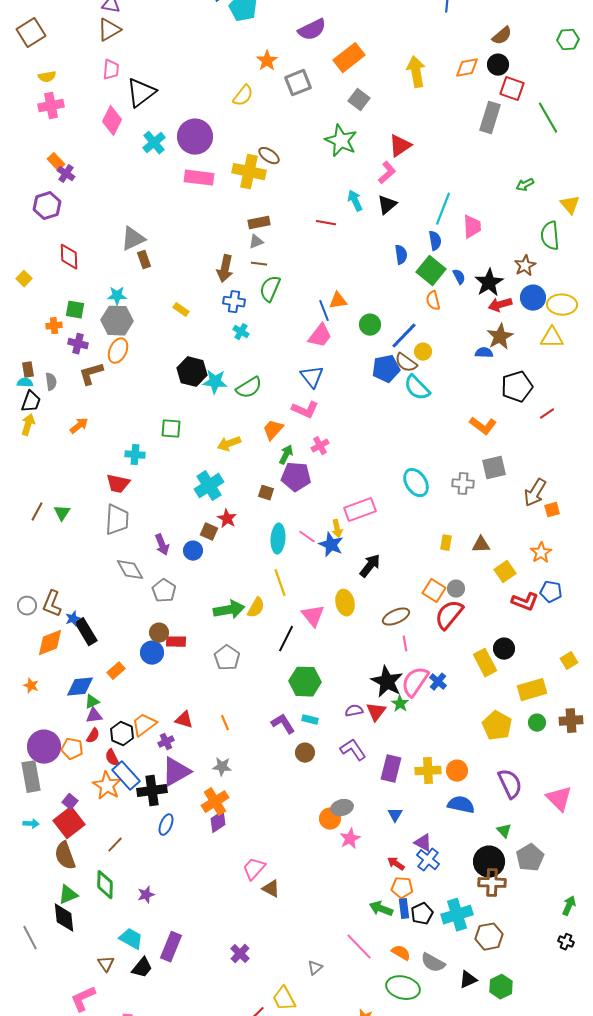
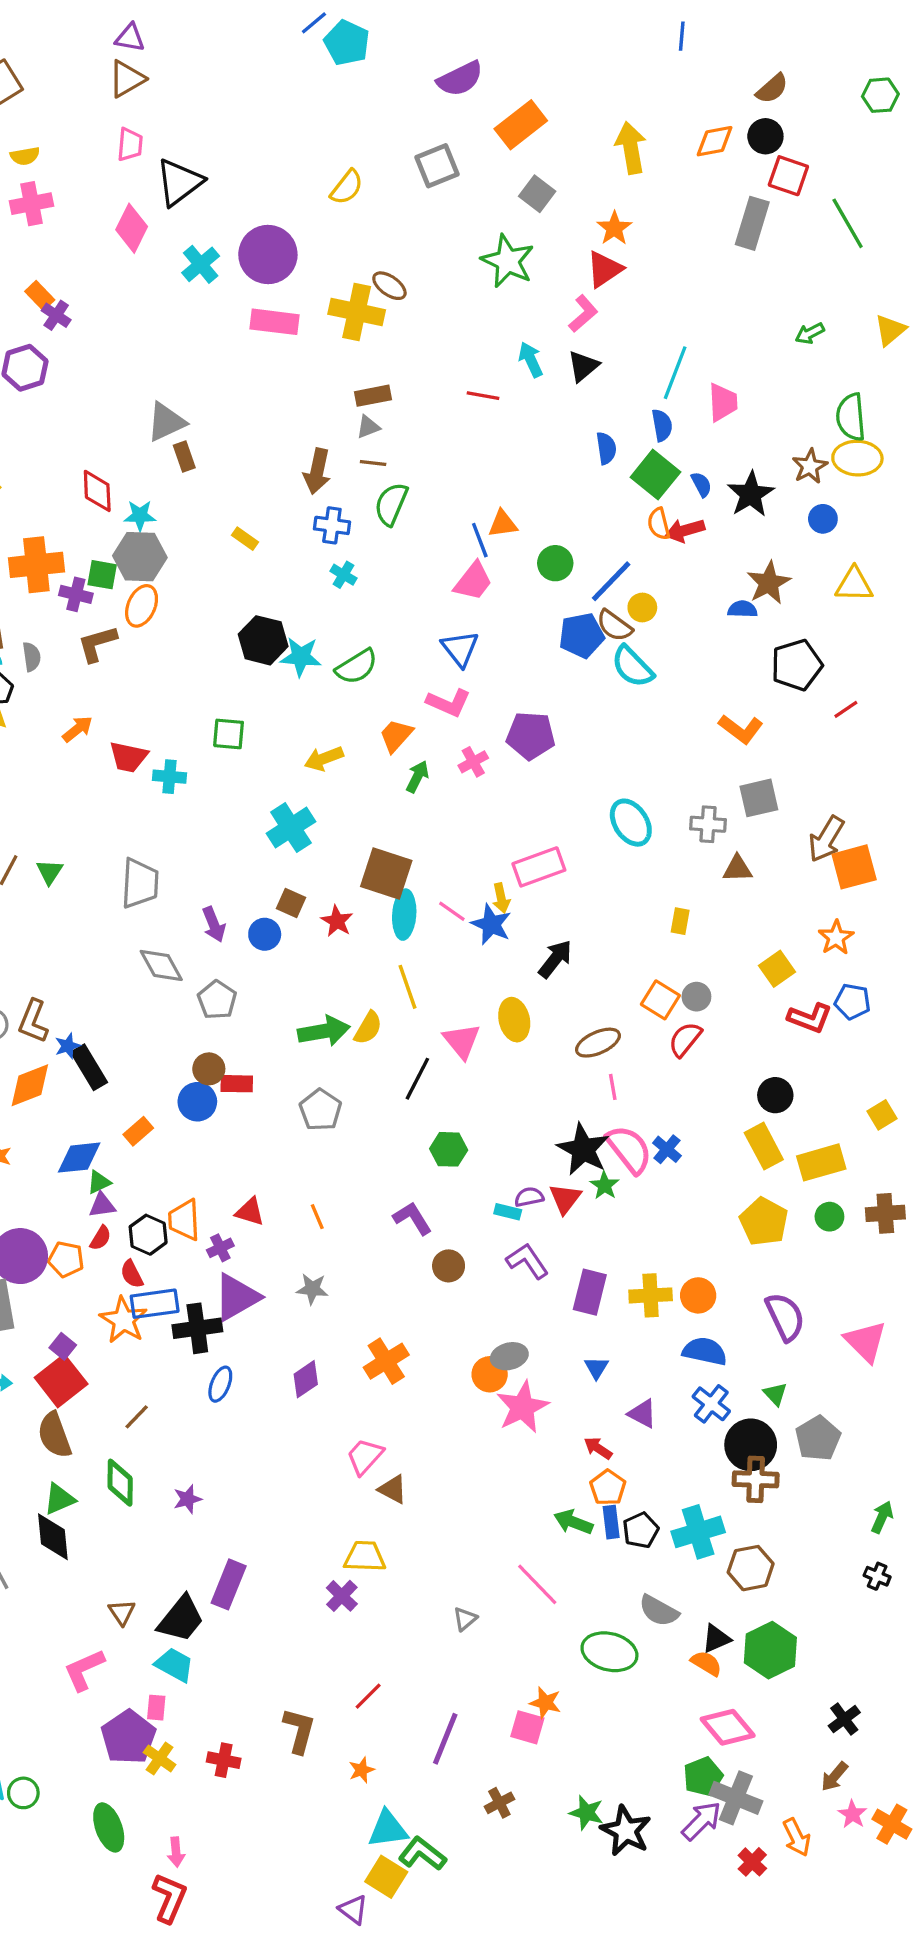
orange star: (267, 61) -> (614, 228), moved
yellow triangle: (570, 205) -> (890, 330), moved, turned 30
red diamond: (69, 257) -> (97, 491), moved
blue circle: (533, 298) -> (823, 519), size x0.7
red arrow: (500, 305) -> (685, 530), moved
yellow ellipse: (562, 305) -> (857, 458), moved
green square: (75, 310) -> (102, 575), moved
orange cross: (54, 326) -> (36, 565), size x2.0
purple pentagon: (296, 477) -> (531, 736), moved
red trapezoid: (118, 484) -> (128, 757), moved
brown square: (266, 493) -> (386, 873), moved, size x2.0
orange square: (552, 510) -> (854, 867), size x1.8
red star: (227, 519) -> (337, 921), moved
brown triangle: (481, 545) -> (738, 869), moved
red semicircle: (449, 615) -> (685, 1039), size x0.7
yellow rectangle: (485, 663) -> (764, 1146), moved
green hexagon: (305, 682) -> (449, 1149), size x0.7
pink semicircle: (415, 682) -> (629, 1149), turned 108
cyan rectangle: (310, 720) -> (508, 1212), moved
orange trapezoid: (144, 725) -> (184, 1220), turned -56
blue rectangle: (126, 776) -> (155, 1304), turned -56
orange cross: (215, 802) -> (386, 1361), moved
pink star: (350, 839) -> (522, 1407), size x1.5
blue cross: (428, 860) -> (711, 1404), moved
orange pentagon: (402, 888) -> (608, 1488), turned 30
cyan trapezoid: (131, 939) -> (174, 1665), moved
orange semicircle: (401, 953) -> (706, 1663), moved
black trapezoid: (142, 968) -> (181, 1619), size x1.4
green hexagon: (501, 987) -> (770, 1650), size x1.4
yellow trapezoid: (284, 999) -> (365, 1557), moved, turned 120

